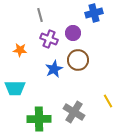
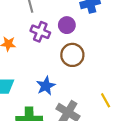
blue star: (54, 69) -> (46, 86), moved

